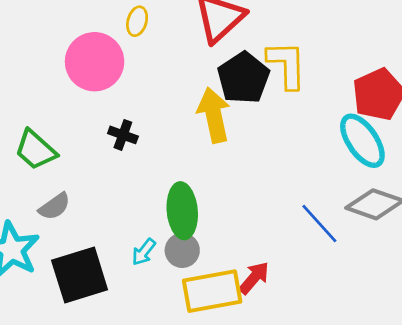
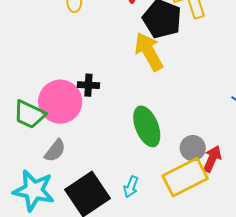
pink circle: (95, 62) -> (60, 102), moved
gray circle: (182, 250) -> (193, 148), moved
cyan arrow: (144, 252) -> (131, 187), moved

